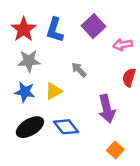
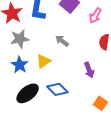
pink arrow: (122, 45) -> (95, 15), turned -42
blue star: (25, 92) -> (20, 65), turned 30
purple arrow: (107, 109) -> (89, 70), size x0.7

